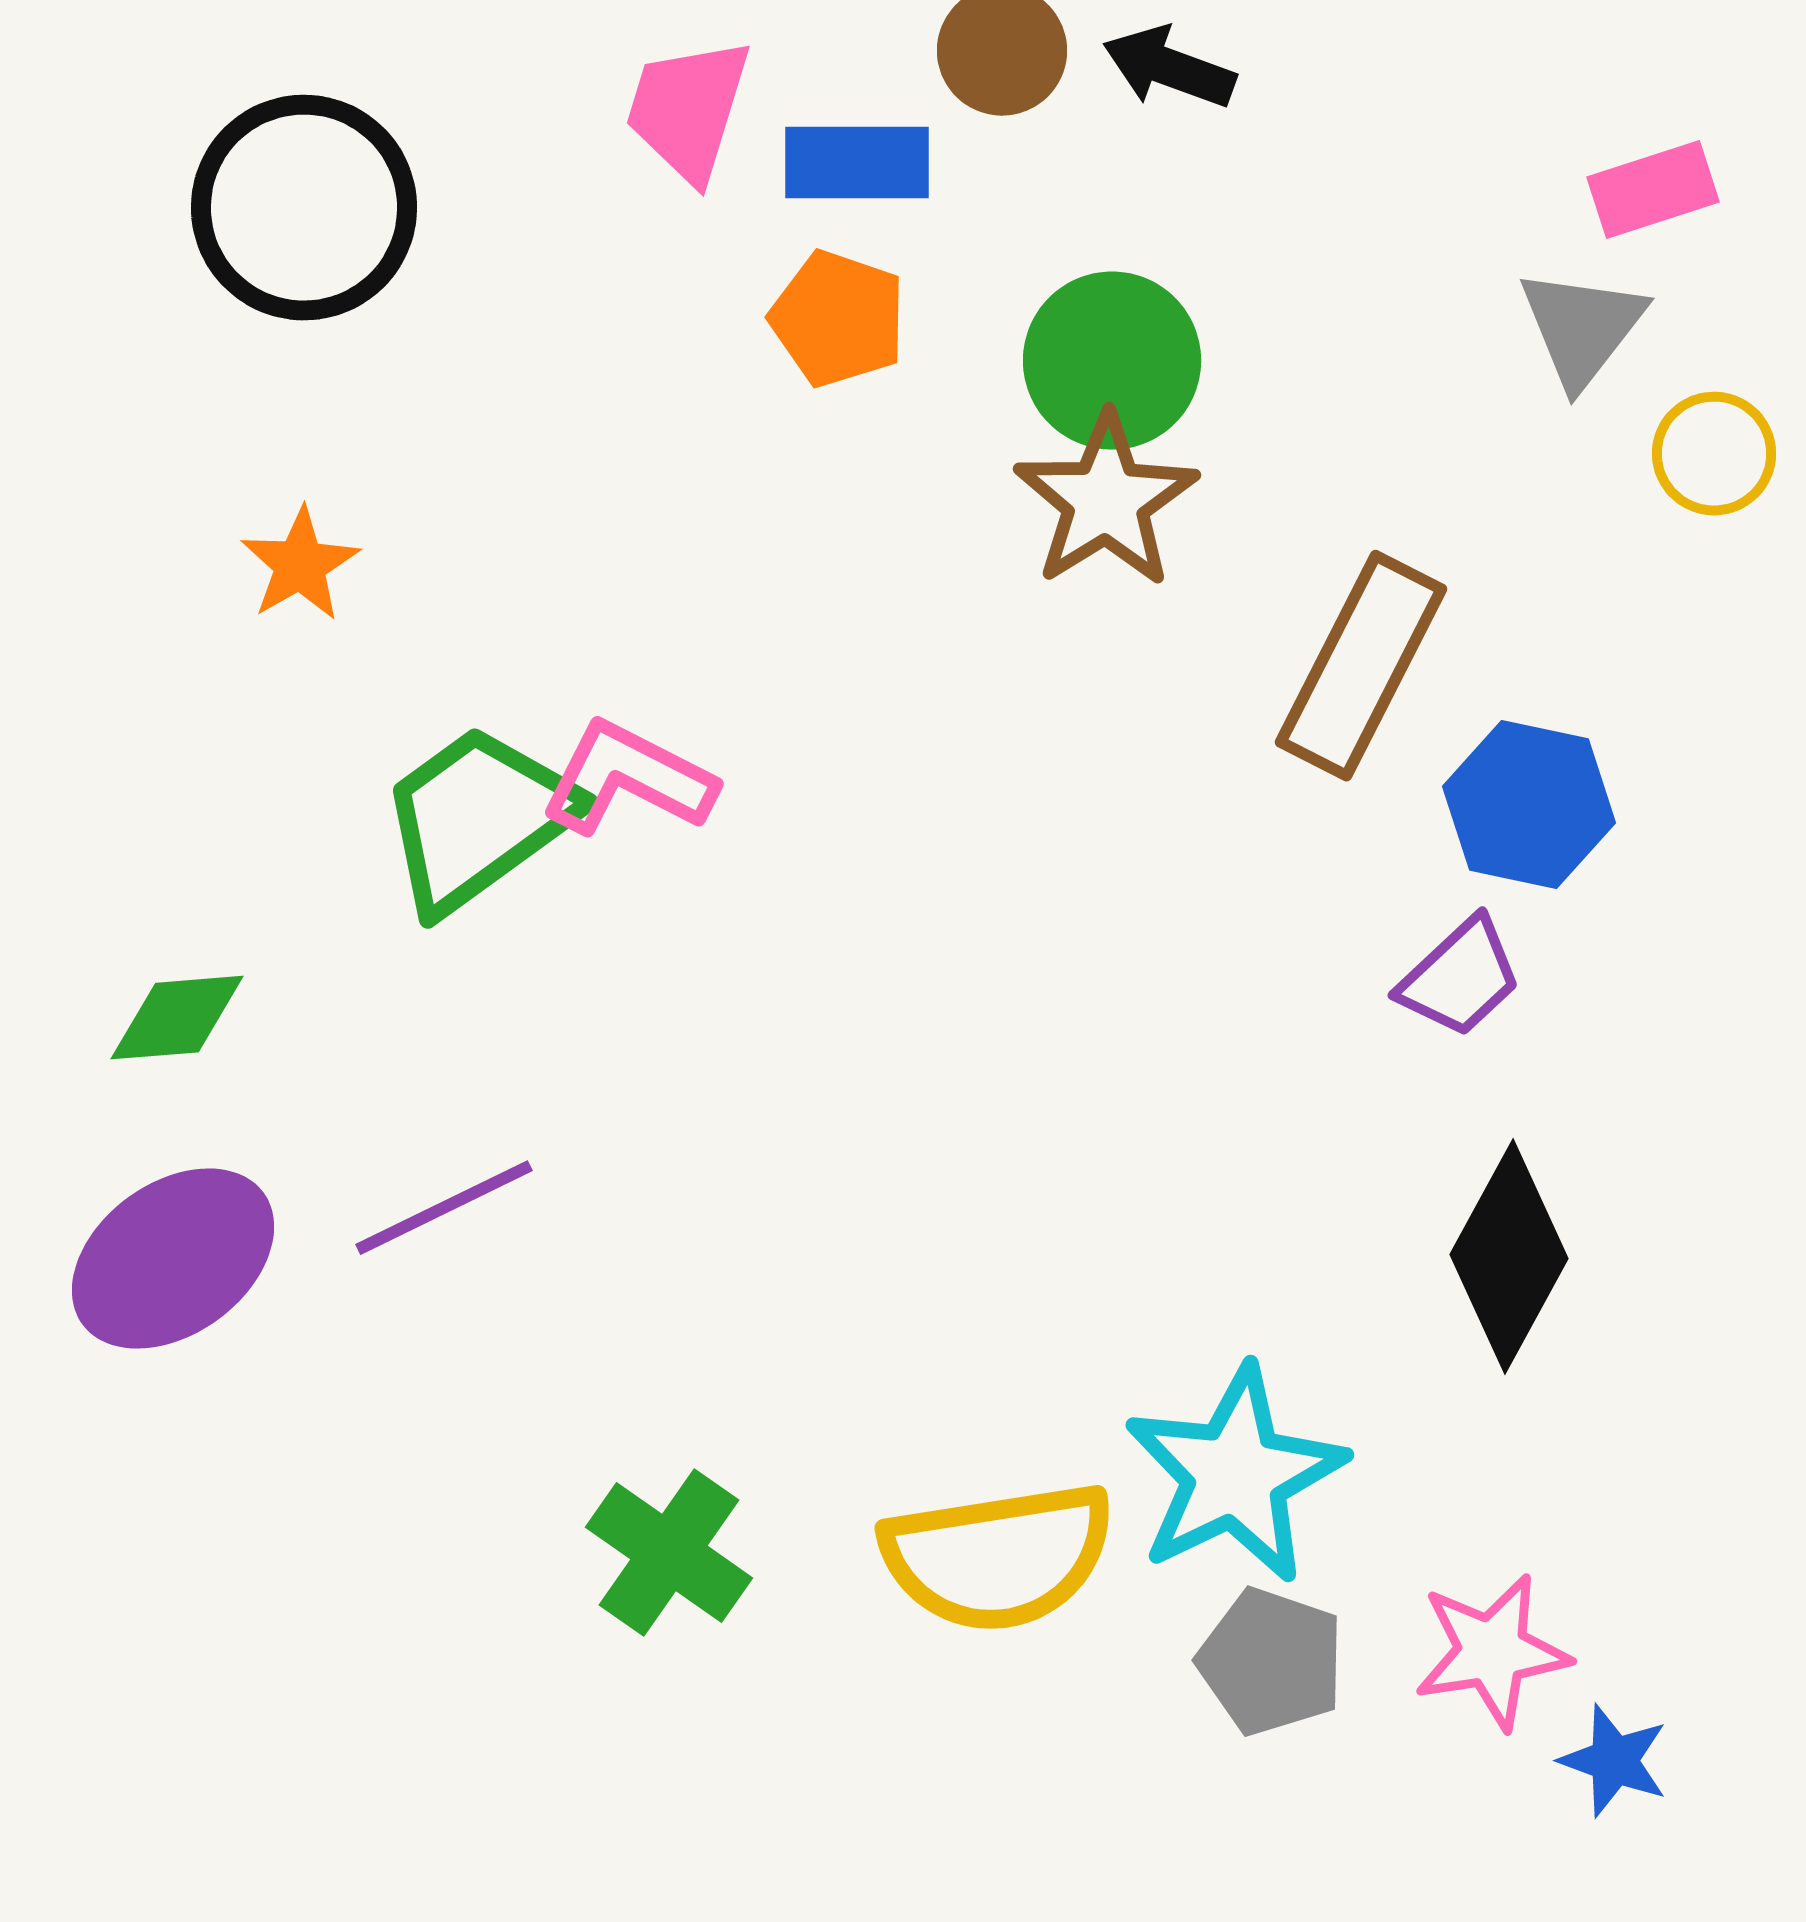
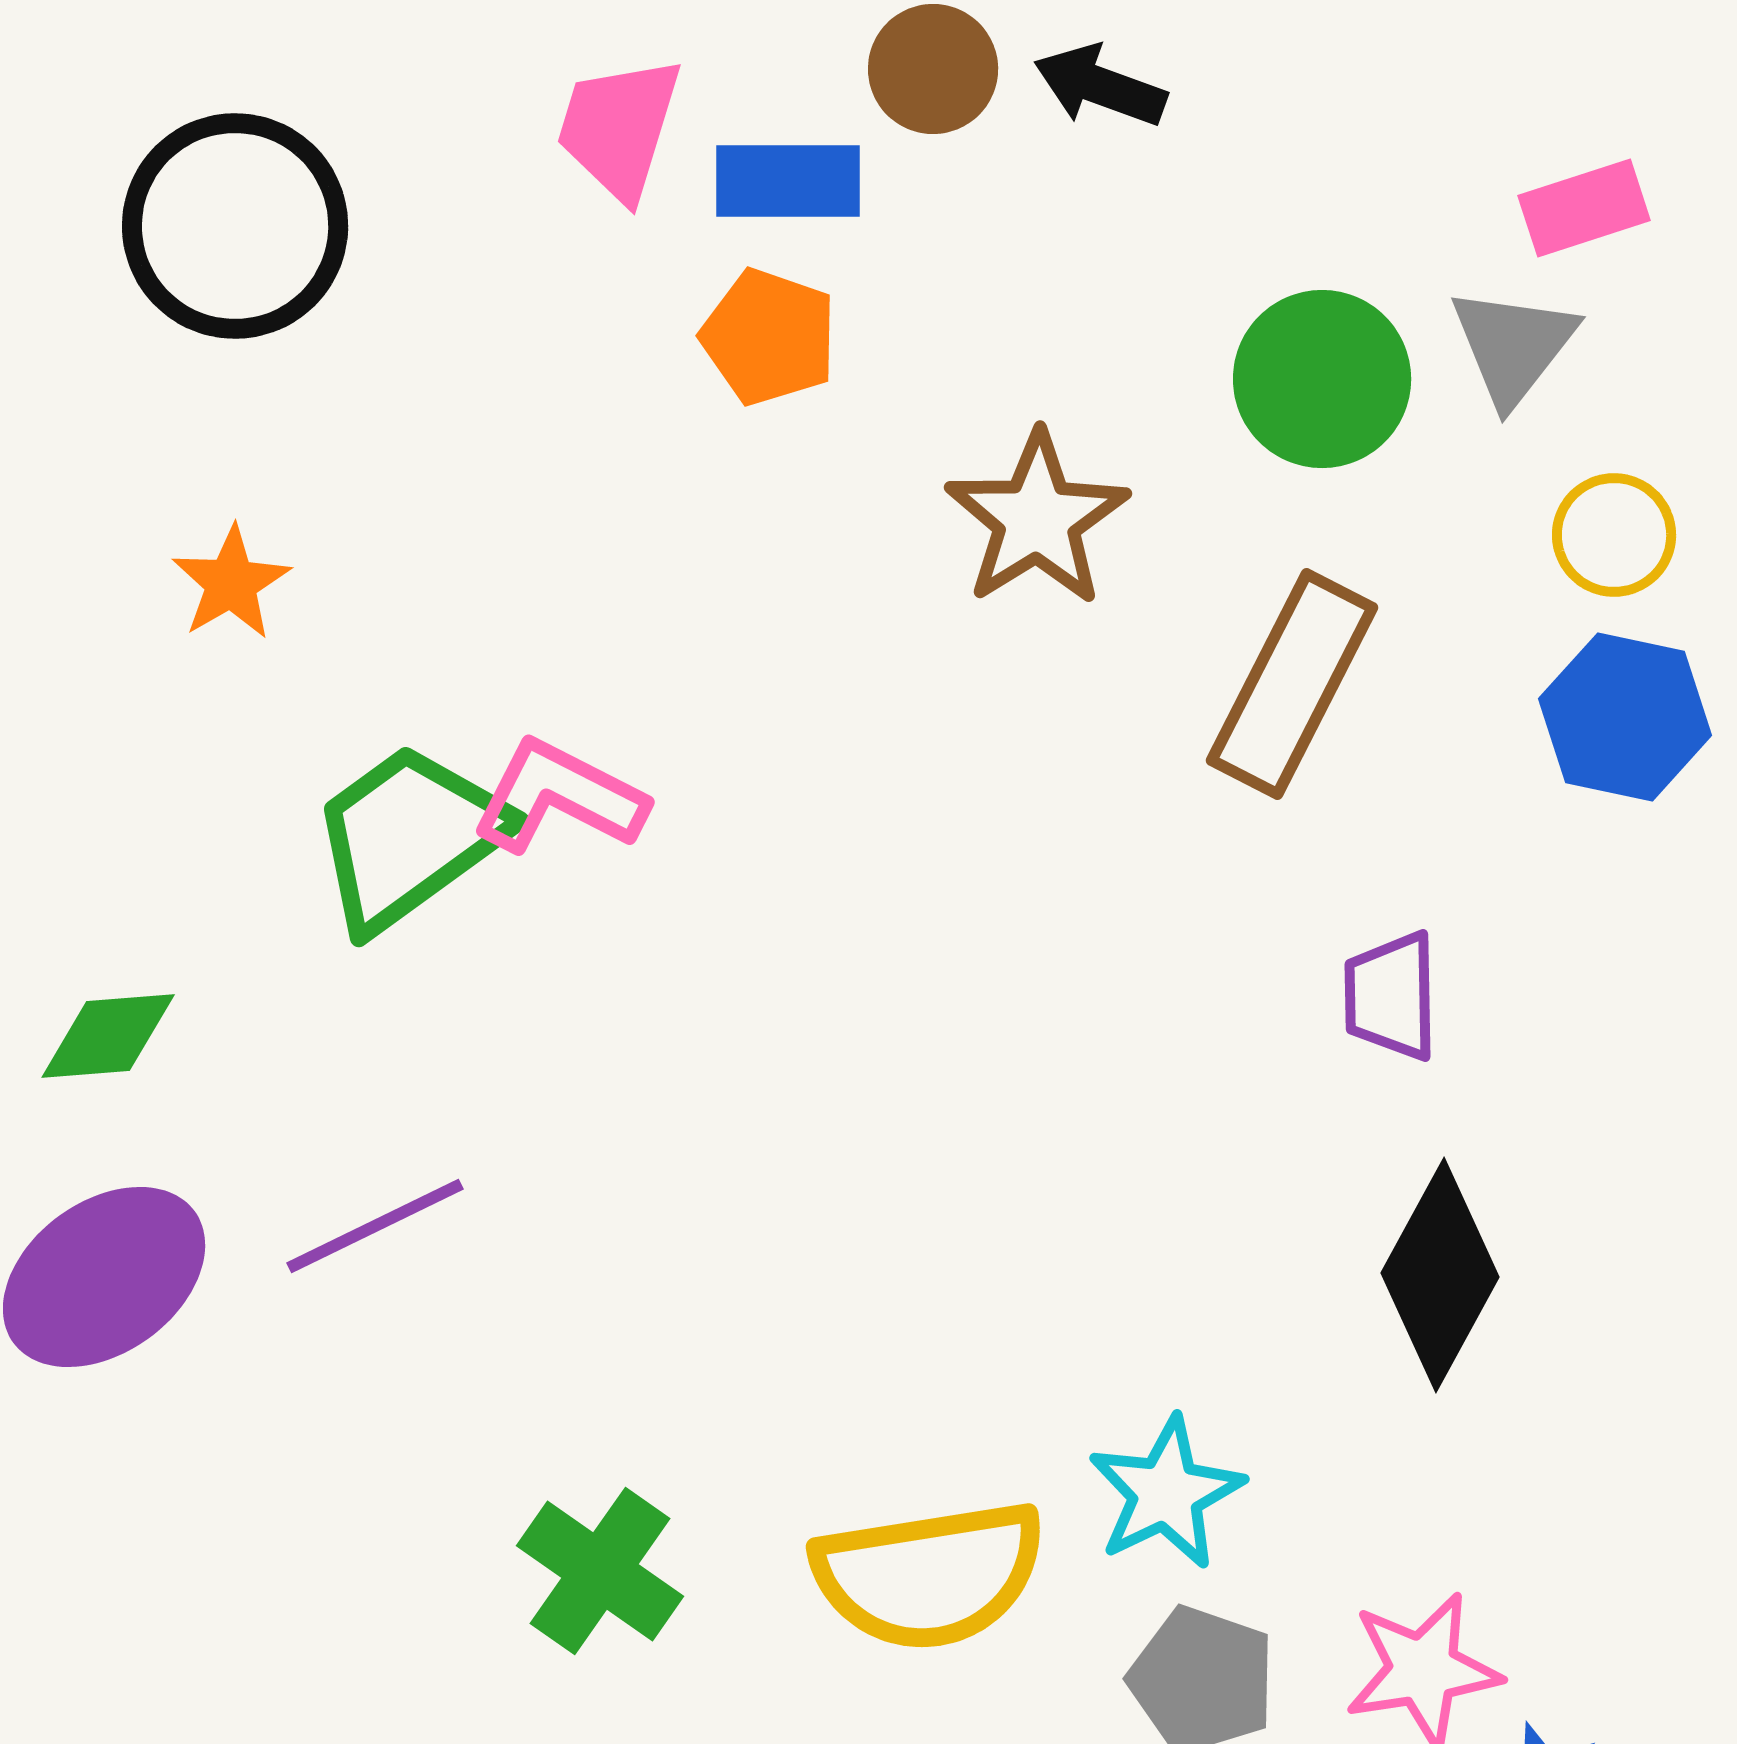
green circle: (1112, 361) -> (1322, 379), moved
yellow circle: (1714, 454) -> (1614, 535), moved
blue hexagon: (1529, 805) -> (1625, 717), moved
purple trapezoid: (1460, 978) -> (1391, 996), turned 132
cyan star: (1235, 1475) -> (1166, 1493), size x0.7

